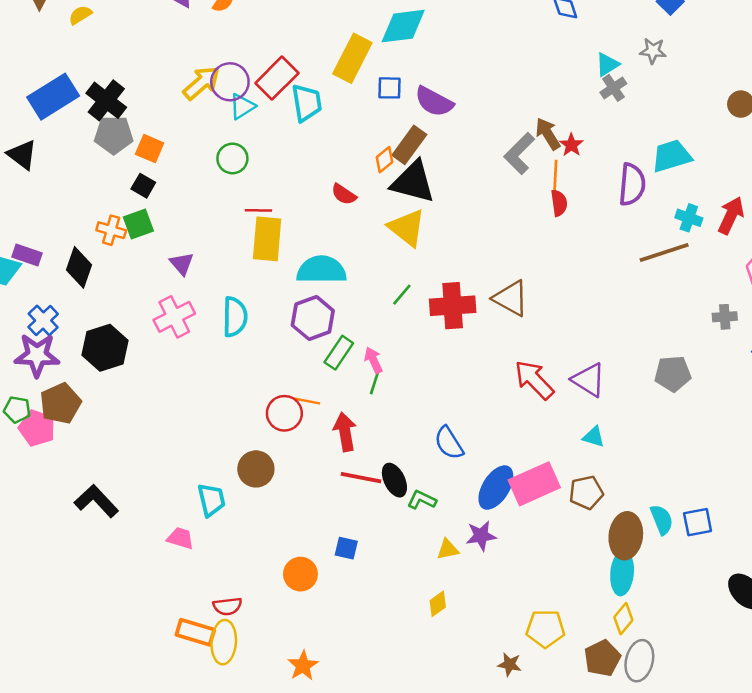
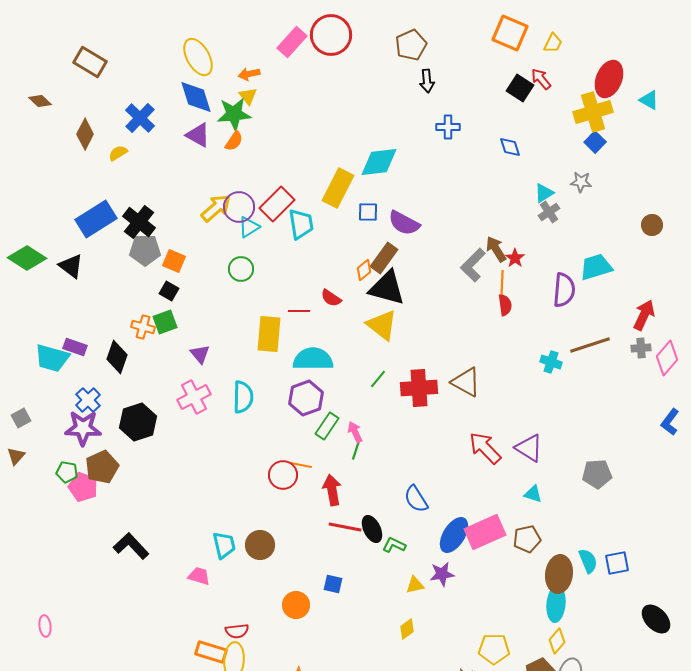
red line: (258, 210) -> (299, 311), moved
cyan cross: (689, 218) -> (551, 362), moved
gray cross: (725, 317) -> (641, 348), moved
gray pentagon: (673, 374) -> (597, 474), moved
brown circle: (256, 469) -> (260, 545), moved

